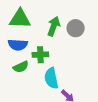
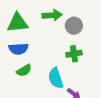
green arrow: (54, 26) -> (52, 15), moved, turned 72
green cross: (40, 55) -> (74, 54), moved

